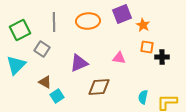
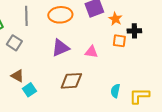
black cross: (162, 57) -> (134, 31), moved
purple triangle: (79, 63) -> (60, 48), moved

